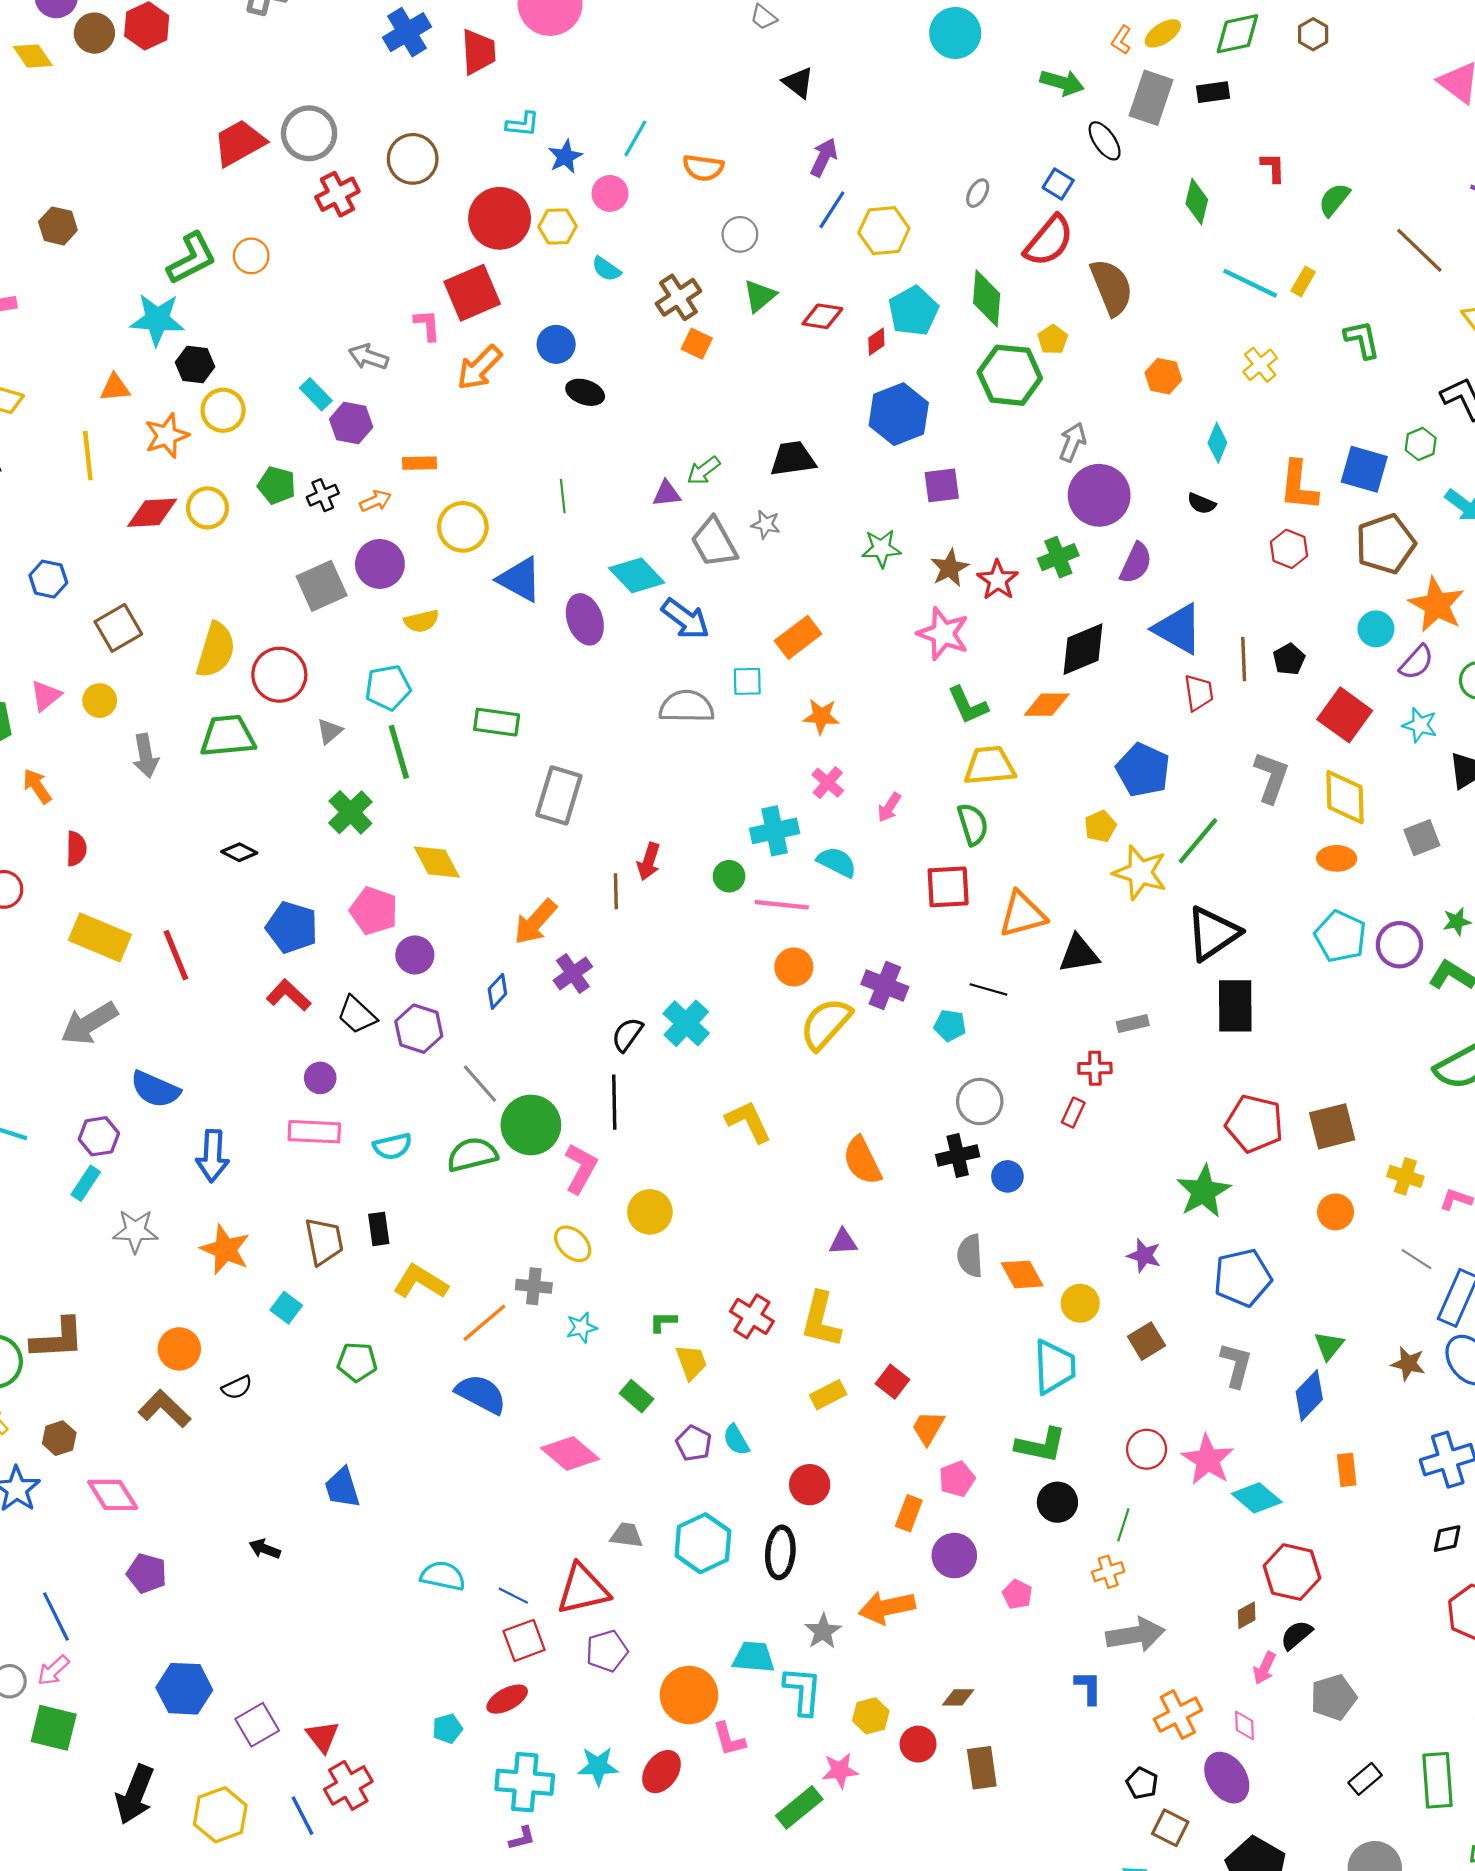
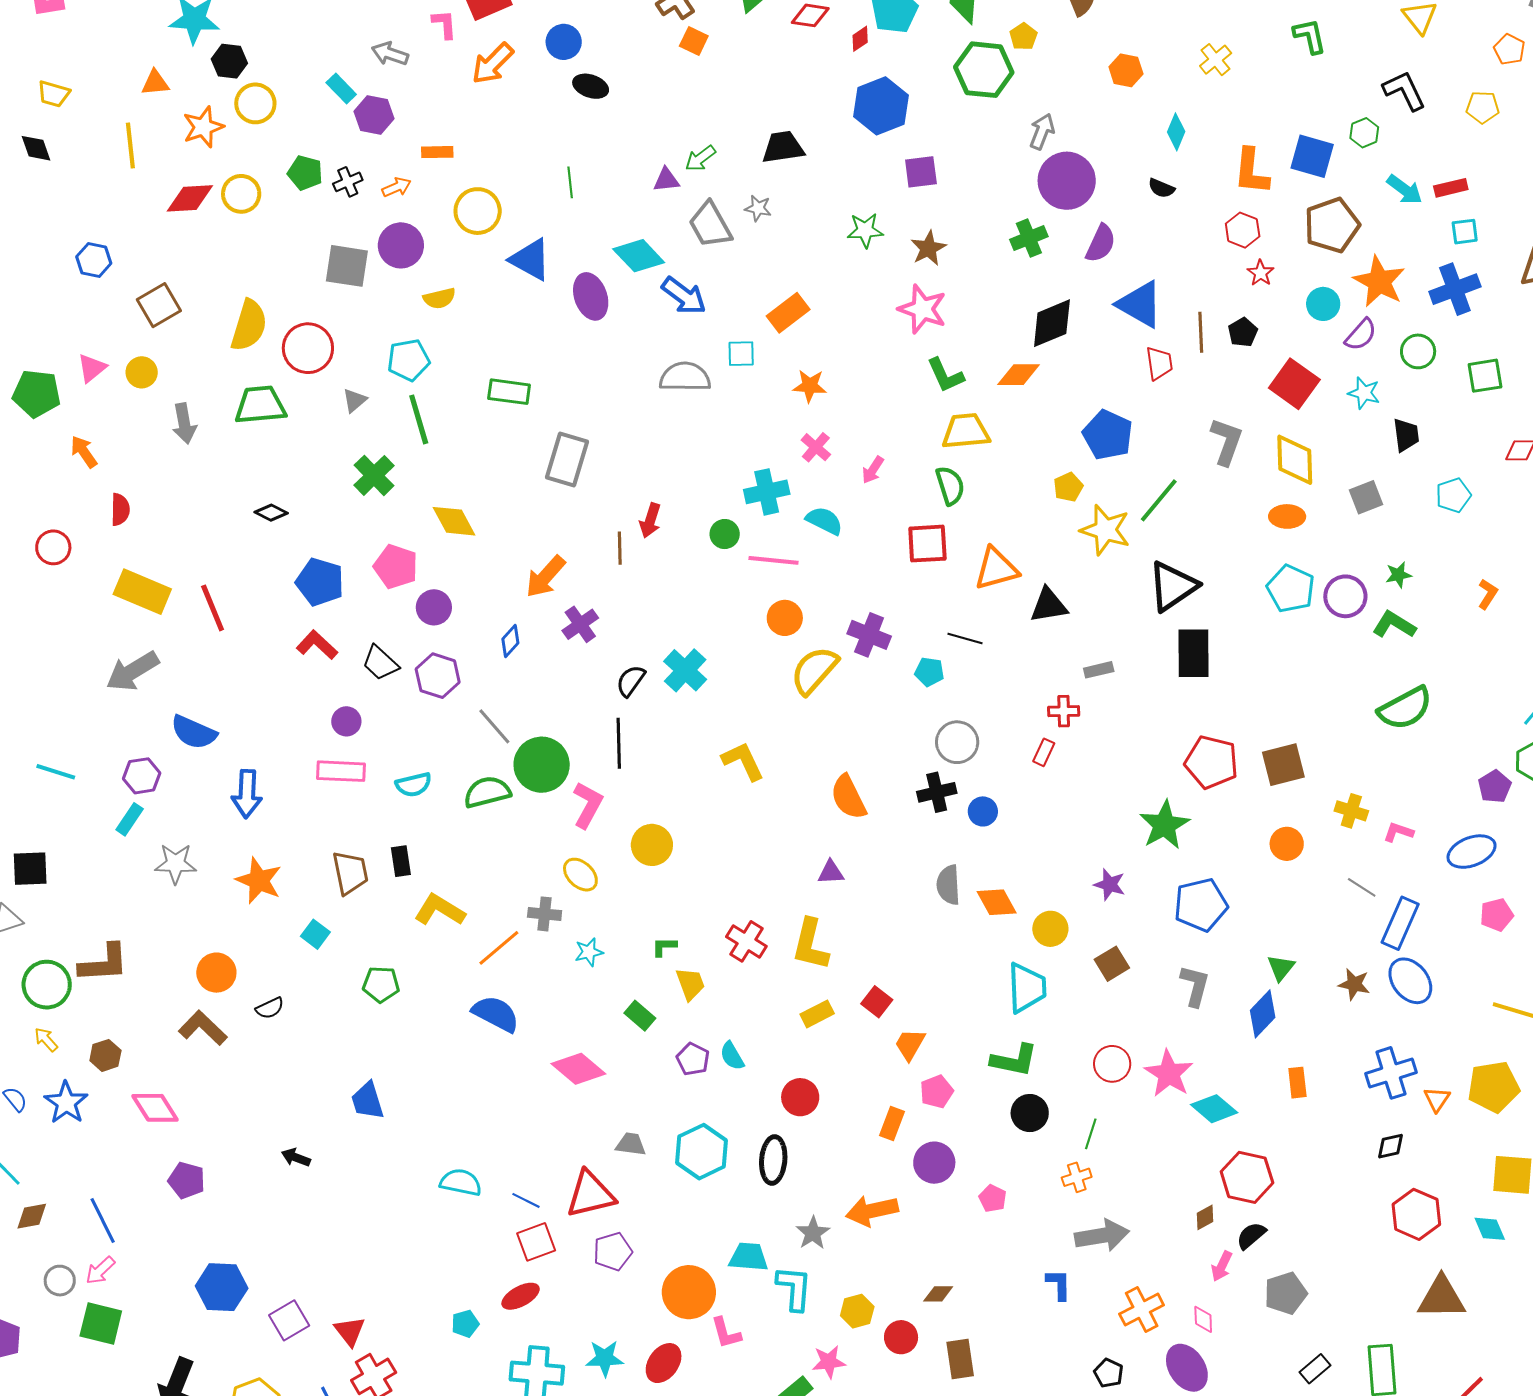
red star: (998, 580) -> (1261, 273), moved, size x0.7
gray square: (322, 586) -> (347, 266), turned 33

